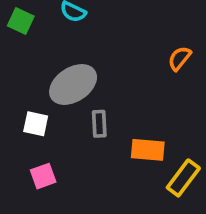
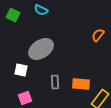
gray rectangle: (99, 124) -> (55, 82), moved

